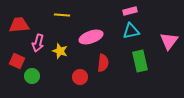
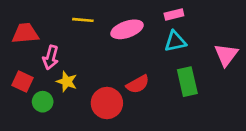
pink ellipse: (91, 37) -> (127, 29), moved
yellow star: (60, 51) -> (67, 82), moved
red semicircle: (103, 63) -> (138, 84), turned 54
red circle: (80, 77) -> (107, 103), size x1.5

